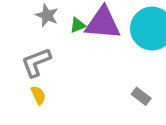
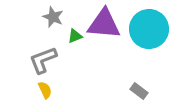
green triangle: (78, 25) -> (75, 36), moved

